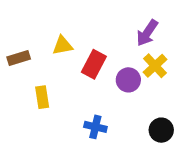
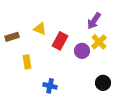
yellow triangle: (63, 45) -> (40, 29), turned 32
blue cross: (95, 127) -> (50, 86), moved

